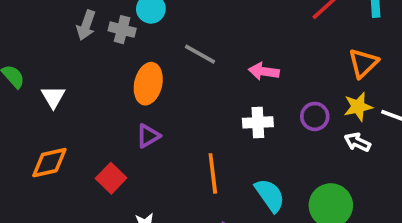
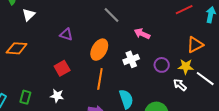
orange ellipse: (148, 84) -> (99, 50), moved
white cross: (258, 122) -> (131, 59), turned -35
purple triangle: (148, 136) -> (66, 34), moved, turned 32
red square: (111, 178) -> (62, 68), moved

